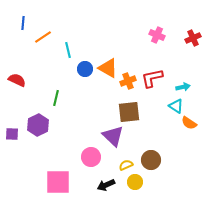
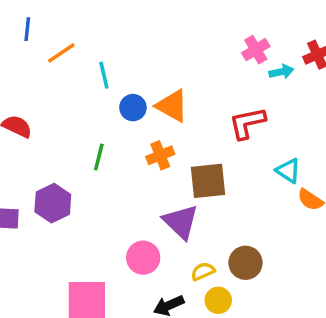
pink cross: (157, 35) -> (256, 50), turned 35
orange cross: (128, 81) -> (160, 155), moved
cyan arrow: (183, 87) -> (281, 72), moved
green line: (56, 98) -> (99, 157), moved

